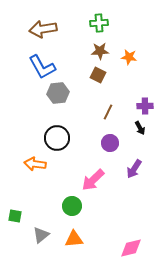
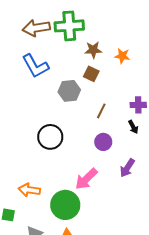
green cross: (99, 23) -> (69, 26), moved, size x1.6
gray hexagon: (58, 93) -> (69, 91), moved
orange arrow: (35, 164) -> (29, 190), moved
green circle: (72, 206) -> (65, 205), size x1.5

